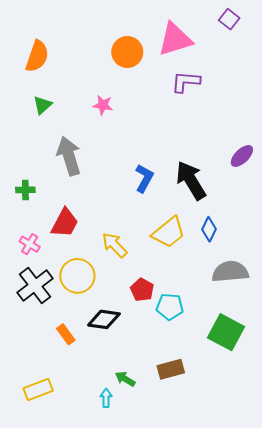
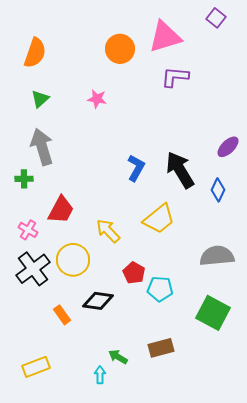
gray arrow: (69, 156) -> (42, 147), moved
blue diamond: (209, 229) -> (218, 190), moved

